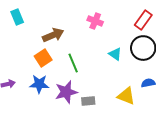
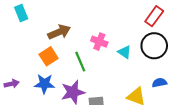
pink cross: (95, 21) -> (99, 42), moved

